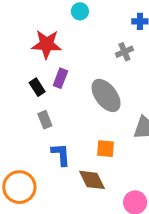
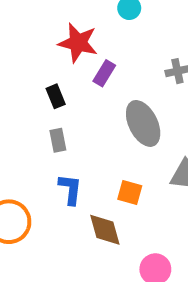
purple rectangle: (60, 78) -> (104, 73), moved

